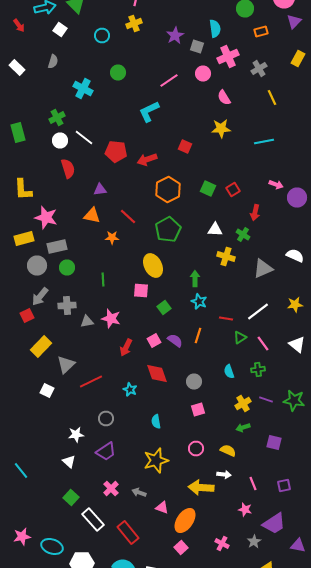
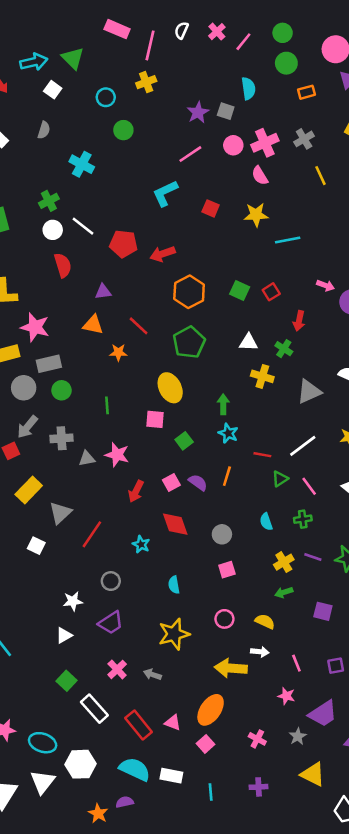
purple star: (175, 36) -> (198, 112), moved
pink cross: (228, 56) -> (265, 143), moved
green circle: (118, 72) -> (123, 130), moved
cyan line: (264, 142) -> (288, 240), moved
red square: (185, 146) -> (211, 208), moved
red line: (91, 382) -> (92, 534), turned -30
white triangle: (69, 462) -> (64, 635), turned 48
pink triangle: (162, 508) -> (173, 722), moved

